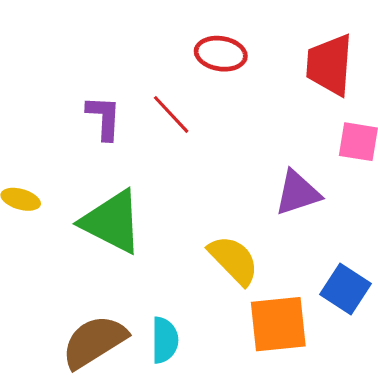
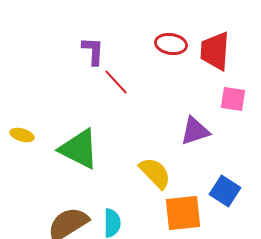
red ellipse: (221, 54) -> (171, 44), moved
purple L-shape: (104, 118) -> (93, 51), moved

